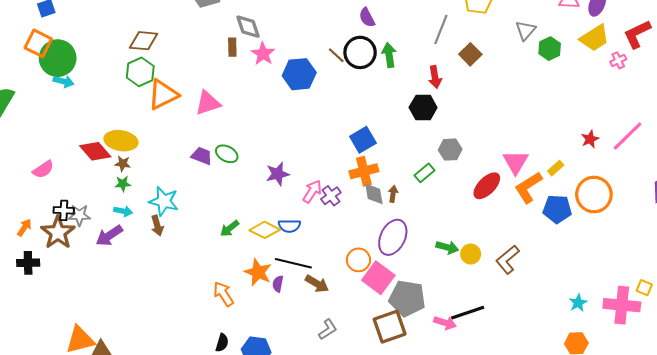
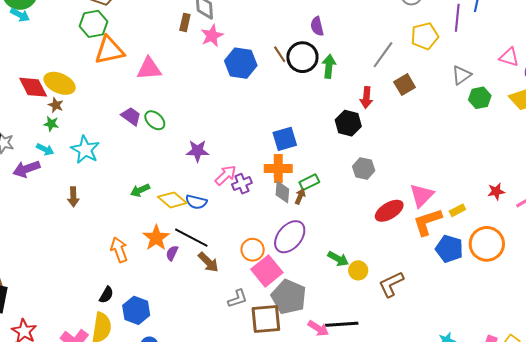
green rectangle: (424, 173) -> (309, 182), moved
brown arrow: (157, 226) -> (73, 197), moved
gray L-shape: (328, 329) -> (237, 299), moved

